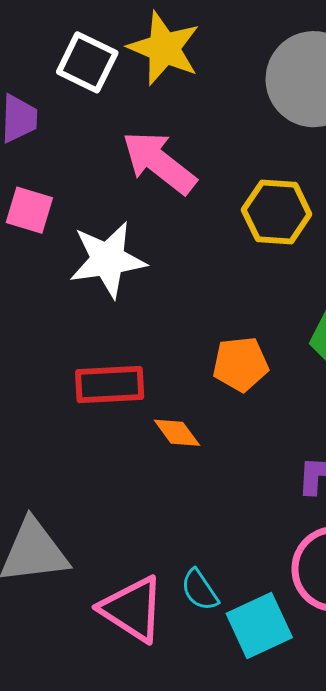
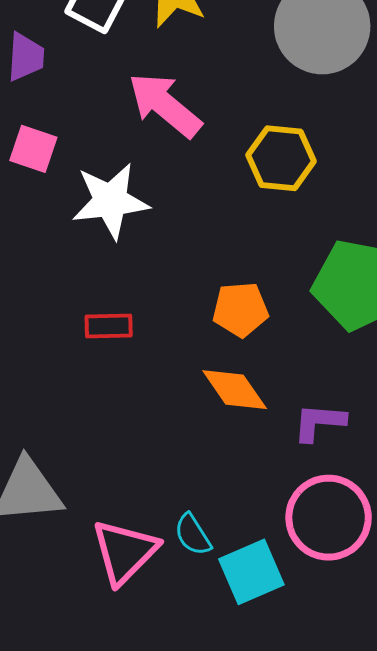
red rectangle: (110, 384) -> (109, 326), size x0.7
orange diamond: (177, 433) -> (235, 390), moved, size x1.4
pink triangle: (132, 609) -> (125, 552), turned 40

